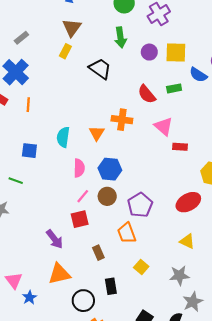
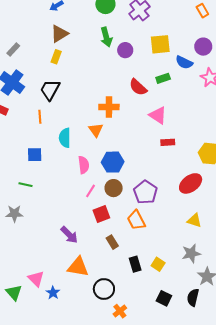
brown triangle: (72, 28) -> (59, 34), turned 30
purple circle: (149, 52) -> (125, 50), moved
black trapezoid: (100, 69) -> (50, 90), moved, turned -90
orange line: (28, 105) -> (40, 117), moved
orange cross: (122, 120) -> (109, 107), moved
red rectangle: (180, 147) -> (168, 142), moved
red square: (80, 219) -> (101, 214), moved
yellow square: (141, 267) -> (158, 264), moved
orange triangle: (59, 274) -> (78, 267), turned 30
black rectangle: (111, 286) -> (135, 264), moved

